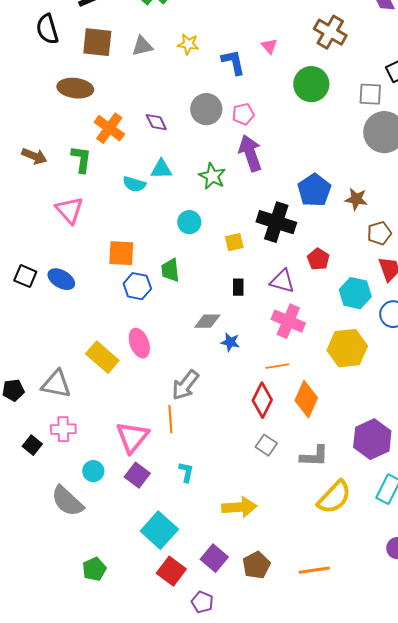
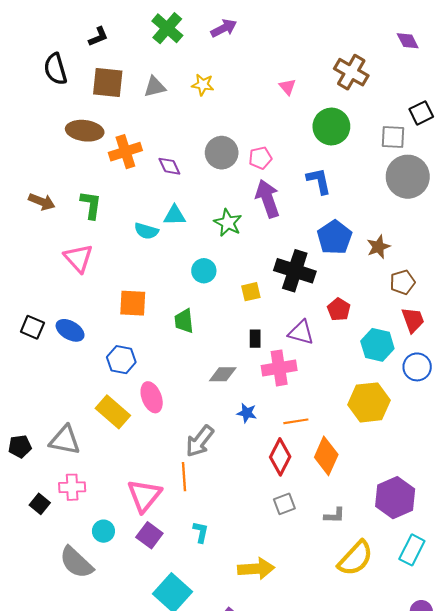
blue L-shape: (233, 62) -> (319, 181), moved
orange cross: (109, 128) -> (125, 152), moved, turned 36
brown star: (356, 199) -> (378, 247), turned -30
blue hexagon: (137, 286) -> (121, 360), moved
pink cross: (288, 321) -> (279, 368), moved, turned -32
blue star: (230, 342) -> (247, 413), moved
gray square: (266, 445) -> (284, 504), turned 35
gray L-shape: (314, 456) -> (335, 515), size x0.7

